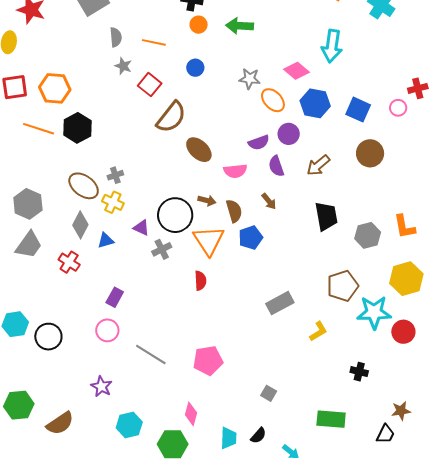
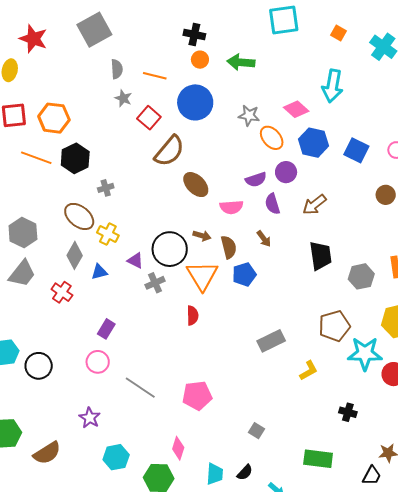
blue circle: (195, 68) -> (195, 102), size x2.0
brown circle: (370, 153) -> (386, 195), moved, size x0.7
gray cross: (115, 175) -> (106, 188), moved

